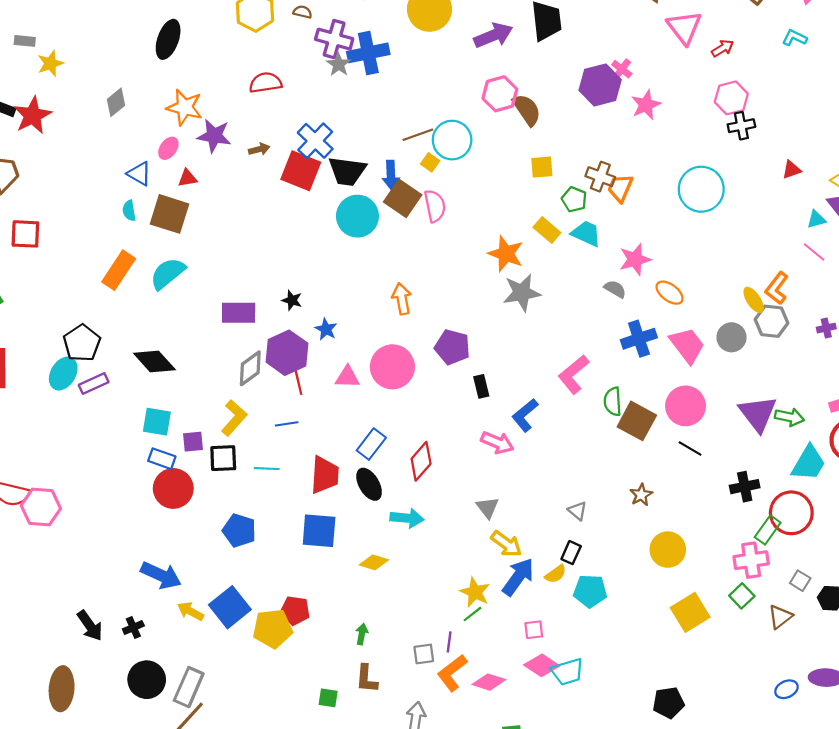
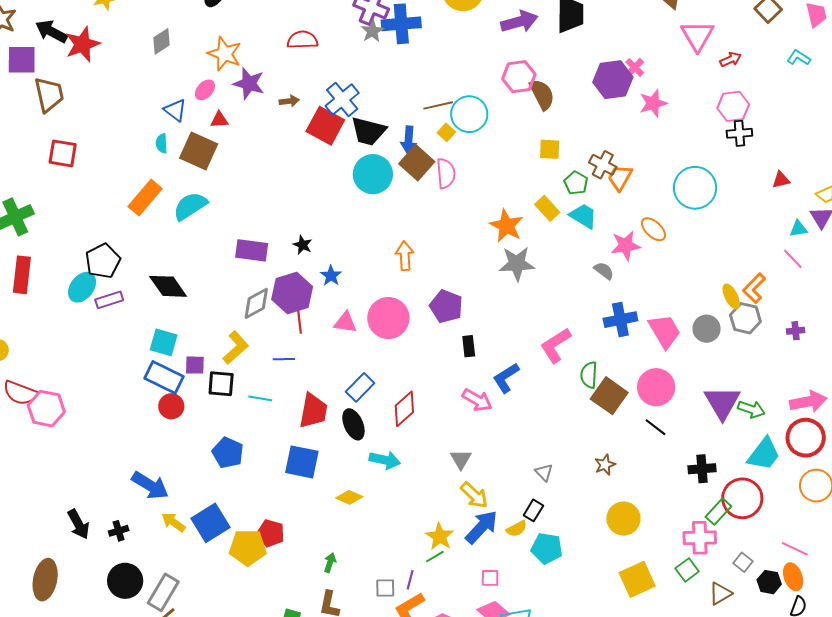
orange ellipse: (670, 293) -> (653, 229), moved
blue rectangle: (162, 459) -> (164, 377), size x1.5
red circle: (173, 488) -> (171, 406), size x0.7

